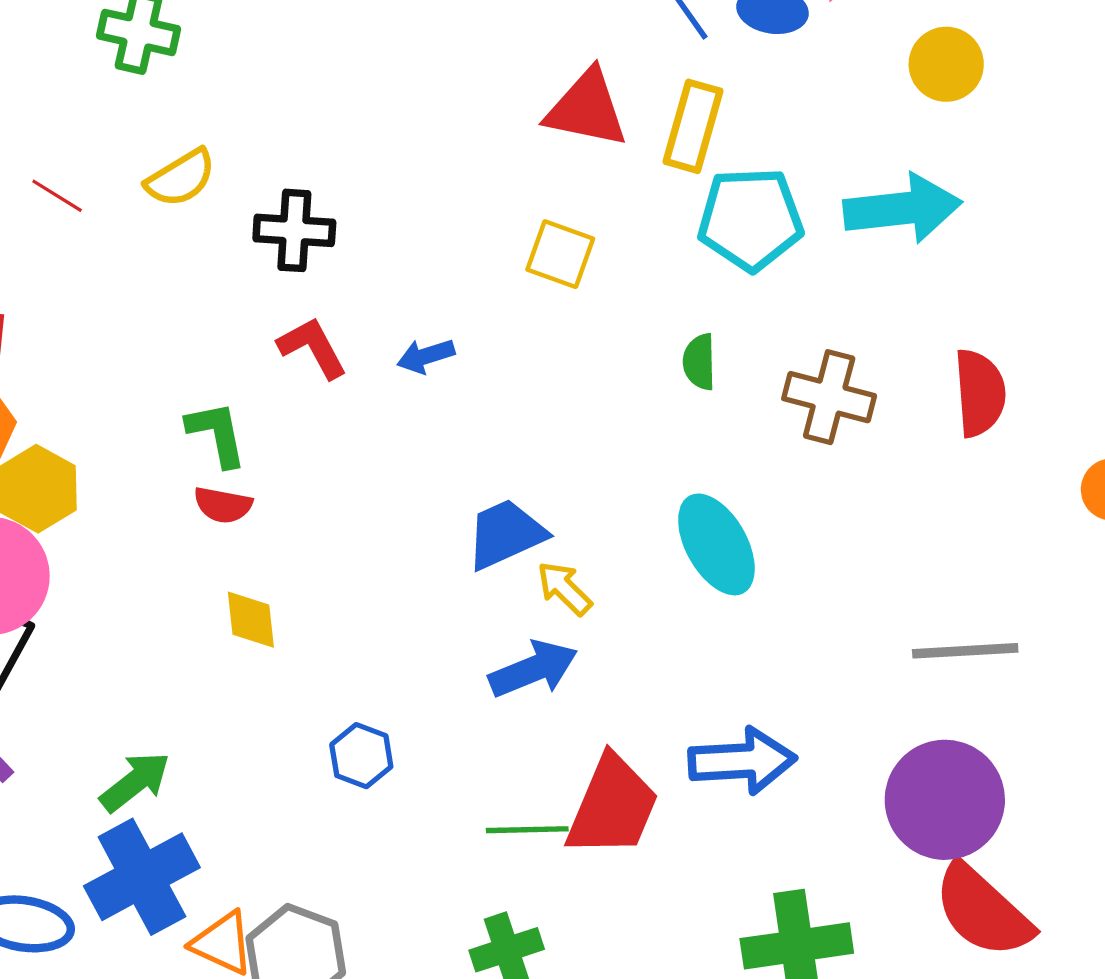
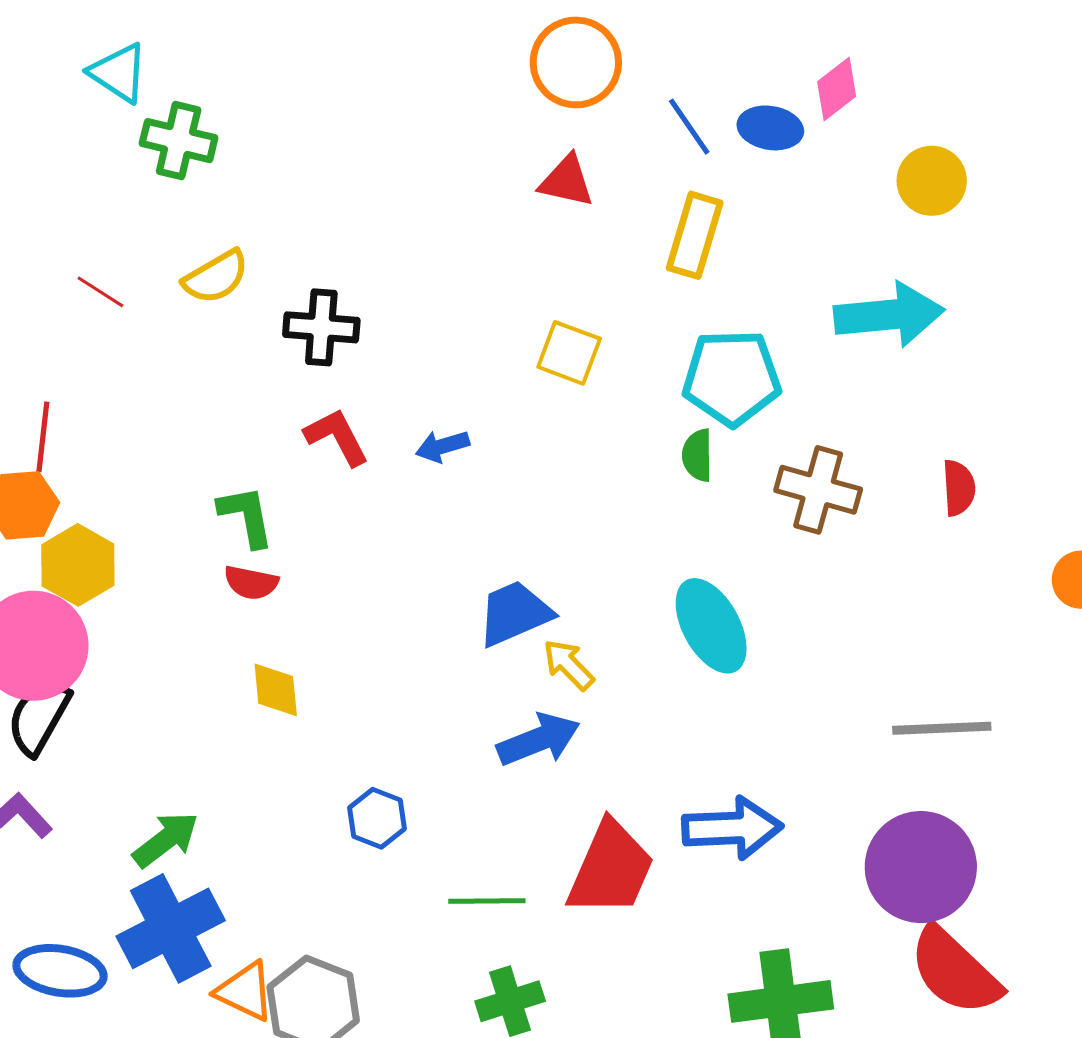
red triangle: (587, 109) -> (567, 181), moved, size x0.7
cyan pentagon: (750, 219) -> (732, 378), moved
red semicircle: (980, 393) -> (959, 488), size x0.7
green line: (527, 830) -> (487, 901), moved

